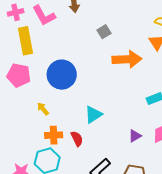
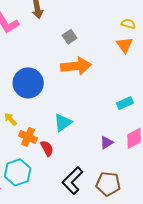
orange arrow: (127, 59) -> (76, 66), moved
orange cross: (54, 135) -> (28, 137), moved, turned 30

